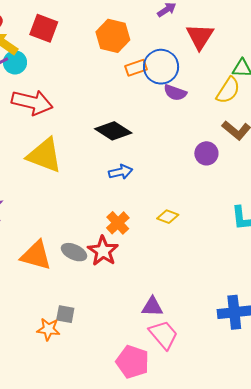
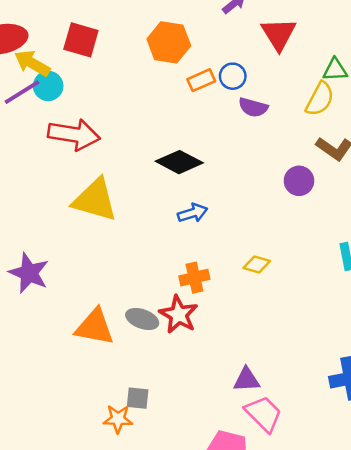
blue circle: (161, 67) -> (233, 76), size x0.6
orange cross: (118, 223) -> (194, 278), turned 35

